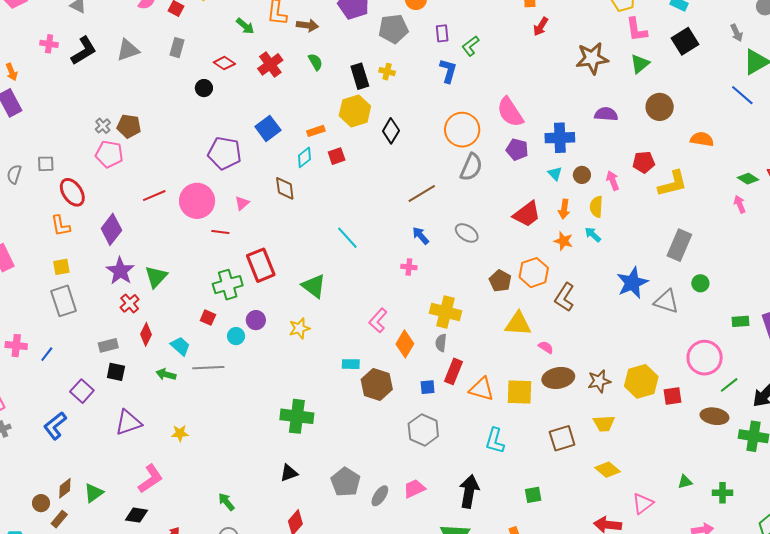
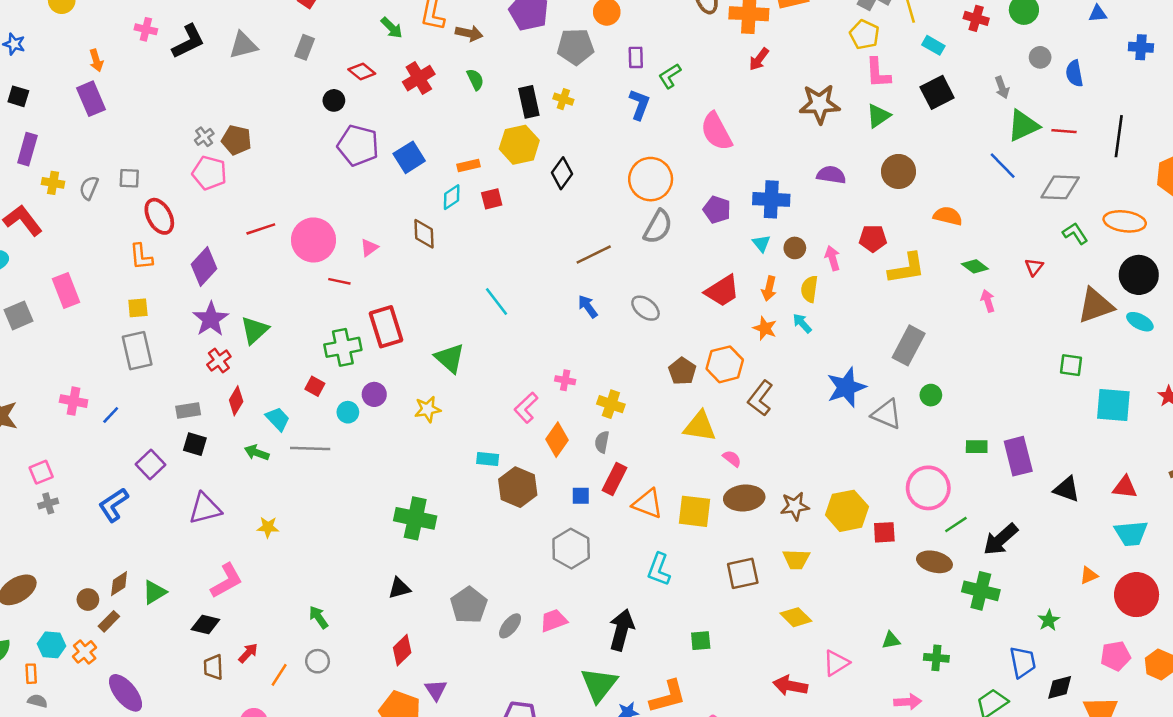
pink semicircle: (510, 112) -> (716, 131), moved
purple pentagon: (225, 153) -> (358, 145), moved
green diamond: (748, 179) -> (975, 266), moved
pink cross: (409, 267) -> (565, 380), moved
yellow cross: (446, 312) -> (611, 404), size x0.7

